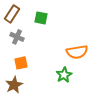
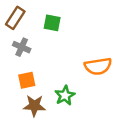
green star: (64, 75) -> (65, 95), moved
brown star: (14, 85) -> (34, 106), moved, turned 30

